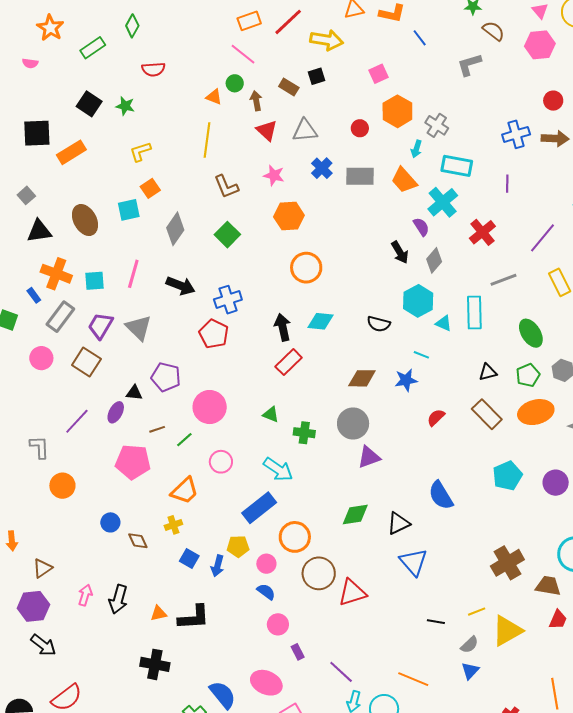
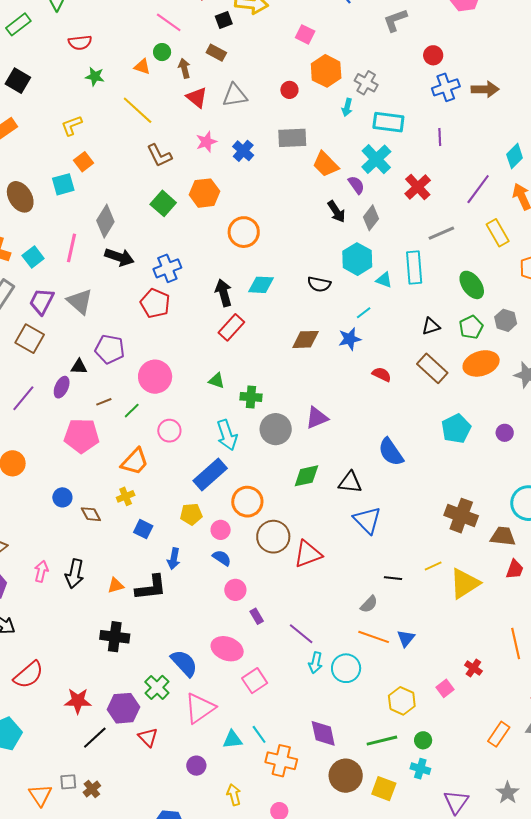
pink square: (378, 74) -> (305, 34), turned -36
black square: (317, 76) -> (224, 20), moved
red circle: (553, 101) -> (433, 55), moved
green star: (125, 106) -> (95, 76), moved
yellow line: (207, 140) -> (138, 110), turned -52
blue cross: (322, 168) -> (243, 151), moved
pink star: (274, 175) -> (206, 142), turned -30
orange trapezoid: (404, 180) -> (326, 164), moved
orange hexagon: (289, 216) -> (204, 193), moved
gray diamond: (175, 229) -> (105, 221), moved
cyan square: (94, 281) -> (33, 257), turned -30
cyan line: (421, 355) -> (364, 313), turned -56
red semicircle: (436, 417) -> (382, 374), turned 72
gray circle: (353, 424) -> (276, 429), moved
cyan arrow: (278, 469) -> (227, 435), turned 40
purple circle: (556, 483) -> (505, 433), size x0.7
black triangle: (398, 523) -> (350, 482), turned 35
brown cross: (507, 563) -> (461, 516), turned -36
blue arrow: (217, 566) -> (174, 559), moved
gray semicircle: (469, 645) -> (369, 604), moved
blue triangle: (470, 671) -> (406, 638), moved

